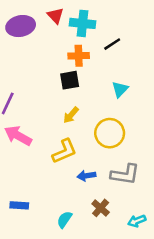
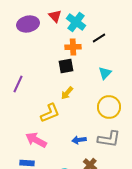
cyan cross: (83, 23) -> (76, 22), turned 30
yellow circle: (110, 133) -> (109, 107), moved
pink arrow: (18, 136) -> (36, 140), moved
yellow L-shape: (64, 151) -> (50, 113), moved

